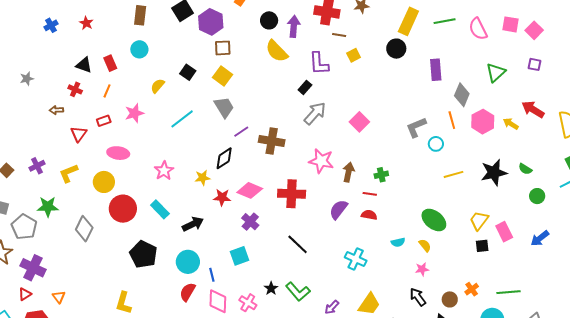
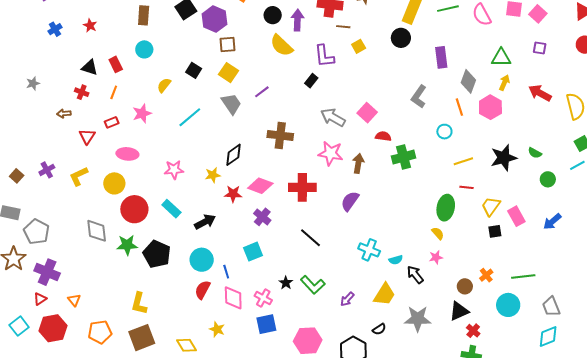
green triangle: (496, 72) -> (501, 58), turned 45
gray arrow: (315, 113) -> (333, 117), moved, turned -100
yellow arrow: (511, 124) -> (504, 83), moved, turned 84
gray L-shape: (416, 127) -> (419, 97), moved, turned -30
purple line: (241, 132) -> (262, 92), moved
pink star: (164, 171) -> (174, 170), turned 30
green cross: (381, 175) -> (404, 157), moved, size x1.6
red line: (370, 194) -> (466, 187), moved
green star: (48, 207) -> (127, 245), moved
red semicircle: (369, 215) -> (383, 136), moved
green ellipse: (434, 220) -> (446, 208), turned 65
gray diamond: (84, 229) -> (97, 231), turned -30
cyan semicircle: (398, 242) -> (396, 260), moved
black arrow: (418, 297) -> (415, 275), moved

